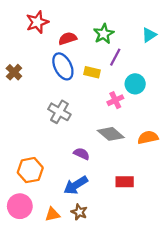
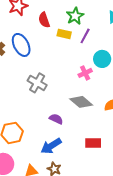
red semicircle: (68, 38) -> (44, 20), turned -91
blue ellipse: (63, 66) -> (21, 45), moved
yellow rectangle: (92, 72) -> (64, 34), moved

